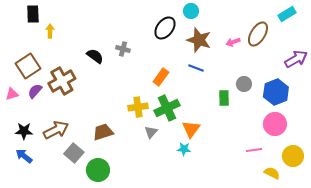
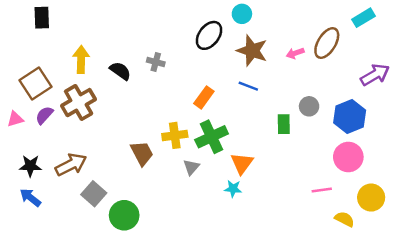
yellow arrow: (50, 31) -> (81, 59), moved, size x1.5
brown trapezoid: (103, 132) -> (142, 153), moved, turned 80

